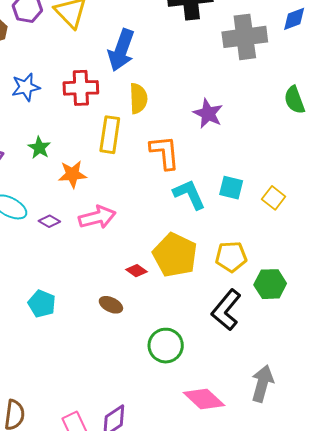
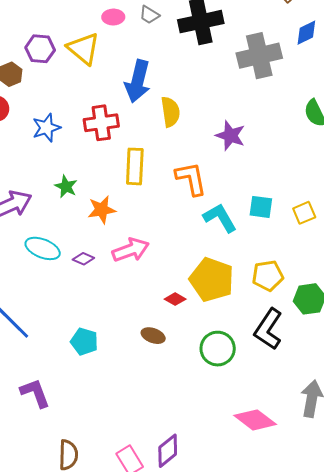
yellow semicircle: (138, 98) -> (170, 112), moved
yellow square: (274, 198) -> (304, 213), turned 35
green circle: (166, 346) -> (218, 349), moved

